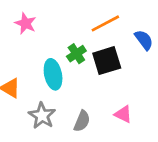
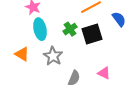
cyan ellipse: (53, 74) -> (40, 29), moved
gray star: (42, 116) -> (53, 56), moved

